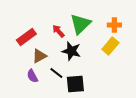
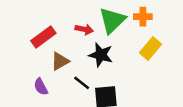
orange cross: (114, 25) -> (143, 17), moved
red arrow: (58, 31) -> (84, 29), turned 144
purple semicircle: (32, 76) -> (41, 87), moved

